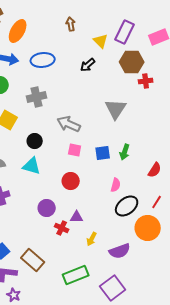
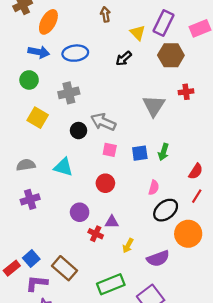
red cross: (146, 81) -> (186, 92), moved
black circle: (35, 141) -> (78, 131), moved
red line: (157, 202) -> (197, 196), moved

